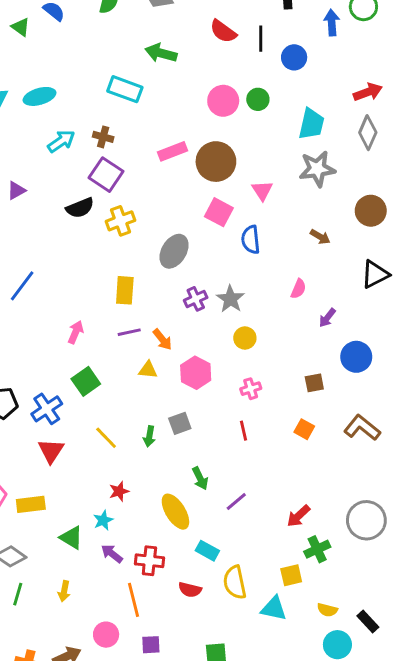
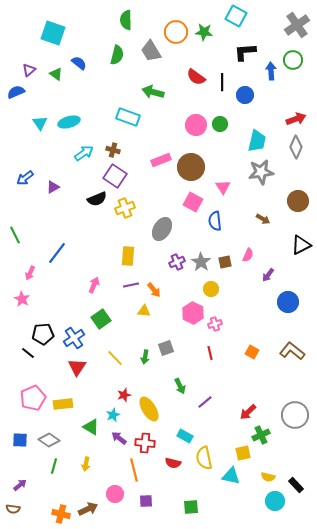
pink hexagon: (196, 373) -> (193, 313), moved
brown square: (314, 383) -> (225, 262), moved
yellow ellipse: (175, 512) -> (149, 409), moved

